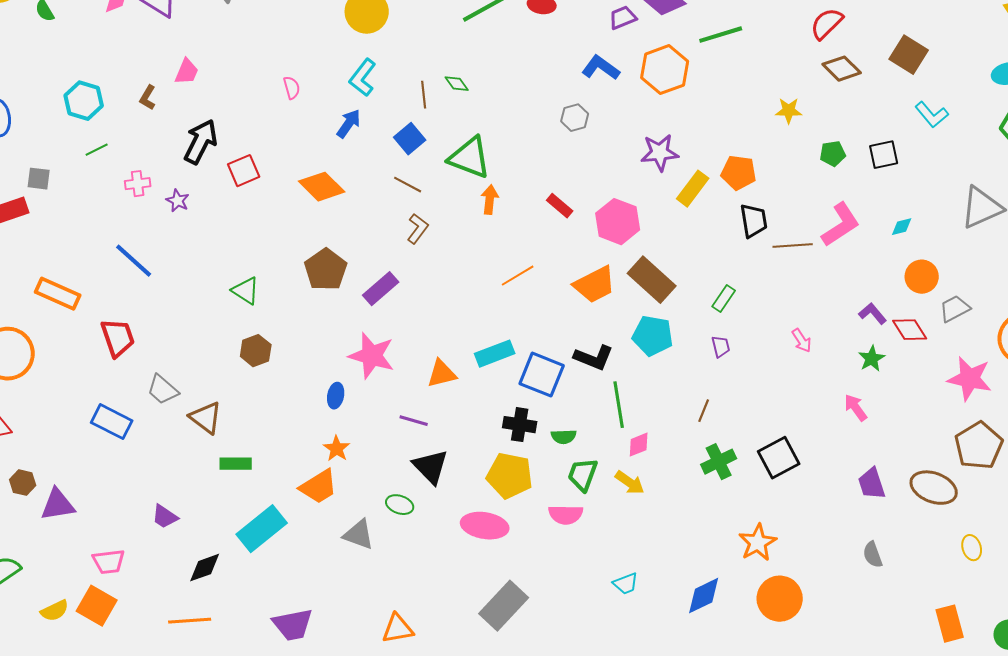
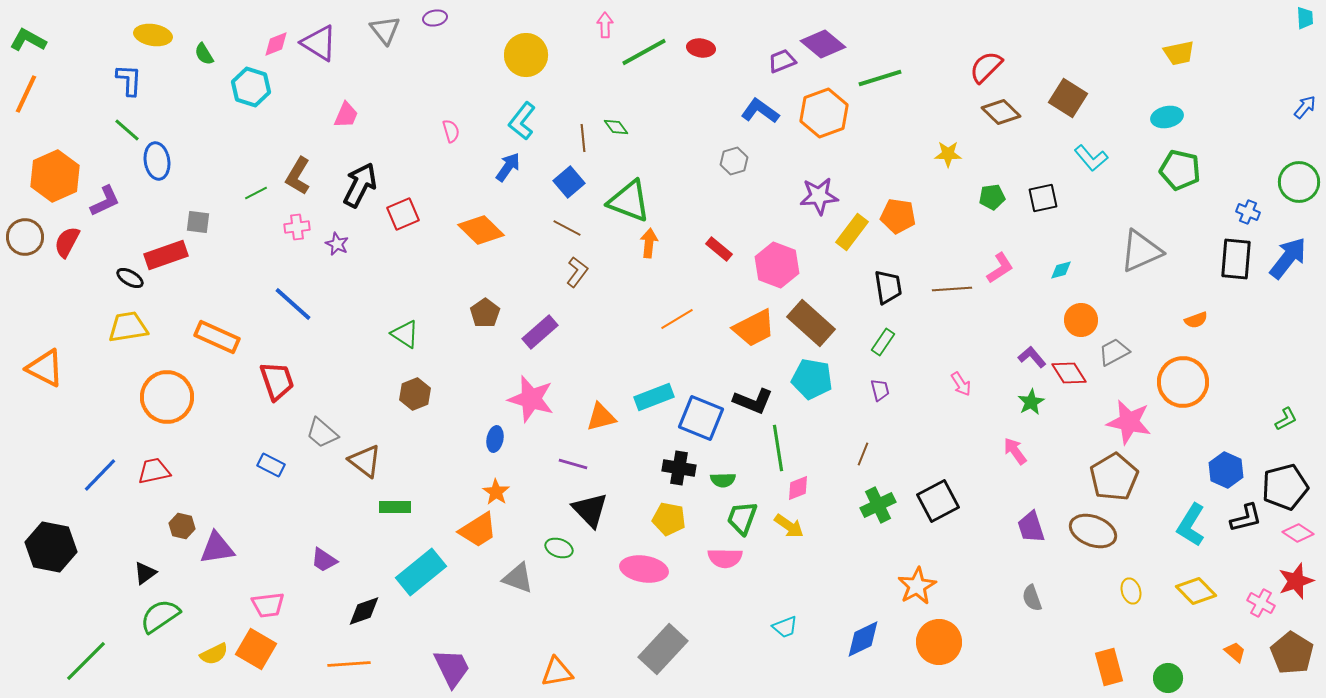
brown L-shape: (148, 98) -> (298, 176), moved, size x1.5
cyan hexagon: (84, 101) -> (251, 87), moved
black trapezoid: (754, 221) -> (888, 287), moved
pink L-shape: (841, 225) -> (1000, 268), size x0.7
brown pentagon: (326, 270) -> (485, 313), size x0.7
blue rectangle: (112, 422) -> (271, 465), size x0.7
brown pentagon: (979, 446) -> (1114, 477), moved
yellow pentagon: (510, 476) -> (669, 519), size x0.7
purple trapezoid: (293, 625) -> (452, 668), turned -105

